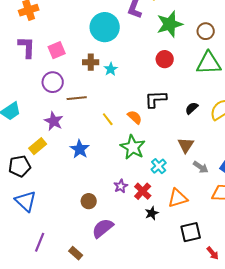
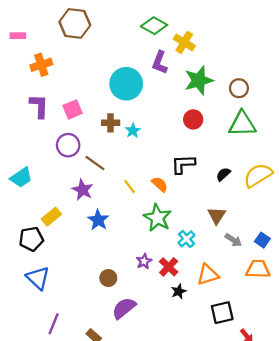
brown line: (77, 98) -> (95, 163), turned 42
purple star: (54, 121) -> (83, 190), moved

